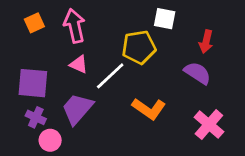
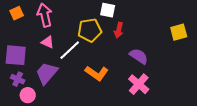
red arrow: (206, 42) -> (119, 30), moved
purple semicircle: (198, 73) -> (139, 56), moved

